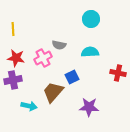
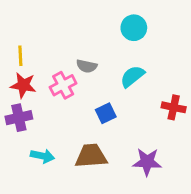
yellow line: (13, 29) -> (20, 56), moved
cyan semicircle: (90, 52) -> (132, 76), turned -36
brown trapezoid: (53, 92) -> (91, 156), moved, turned 45
purple star: (89, 107) -> (147, 162), moved

